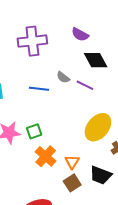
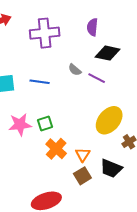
purple semicircle: (80, 34) -> (92, 27), turned 66
black diamond: (96, 60) -> (108, 53), turned -50
blue line: (39, 89) -> (40, 82), moved

